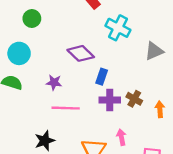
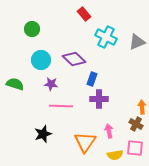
gray triangle: (154, 51) -> (137, 42), moved
cyan circle: (19, 53) -> (41, 60), moved
brown cross: (134, 99) -> (136, 124), moved

